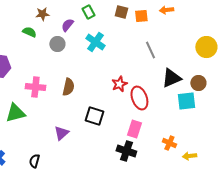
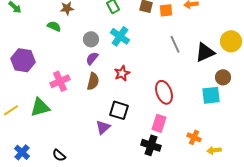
purple semicircle: (67, 25) -> (92, 58), moved
gray circle: (57, 44) -> (91, 39), moved
black triangle: (171, 78) -> (205, 52), moved
red star: (119, 84) -> (122, 73), moved
pink cross: (35, 87) -> (60, 81), turned -30
purple triangle: (61, 133) -> (103, 127), moved
black semicircle: (34, 161) -> (59, 155), turned -64

